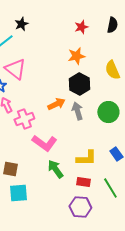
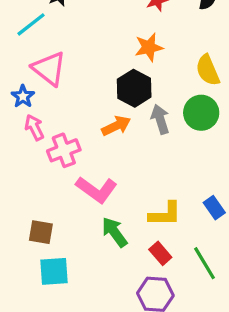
black hexagon: (79, 84) -> (134, 88), moved
gray arrow: (77, 111) -> (160, 119), moved
green circle: (108, 112) -> (201, 113), moved
red rectangle: (83, 182) -> (160, 253), turned 40

